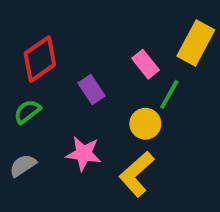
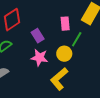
pink rectangle: (145, 64) -> (65, 24), turned 32
pink star: (84, 154) -> (39, 58), moved

